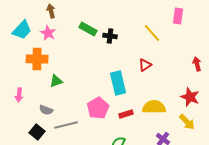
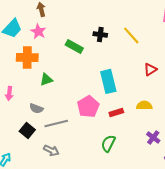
green rectangle: (88, 29) -> (74, 46), moved
yellow line: (152, 33) -> (131, 35), moved
red triangle: (145, 65) -> (150, 69), moved
yellow semicircle: (154, 107) -> (144, 105), size x0.7

